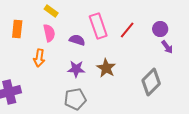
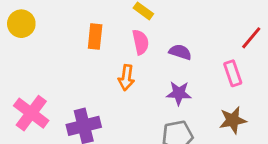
pink rectangle: (98, 26) -> (233, 73), moved, size x0.7
brown star: (106, 68) -> (233, 120), moved, turned 30

